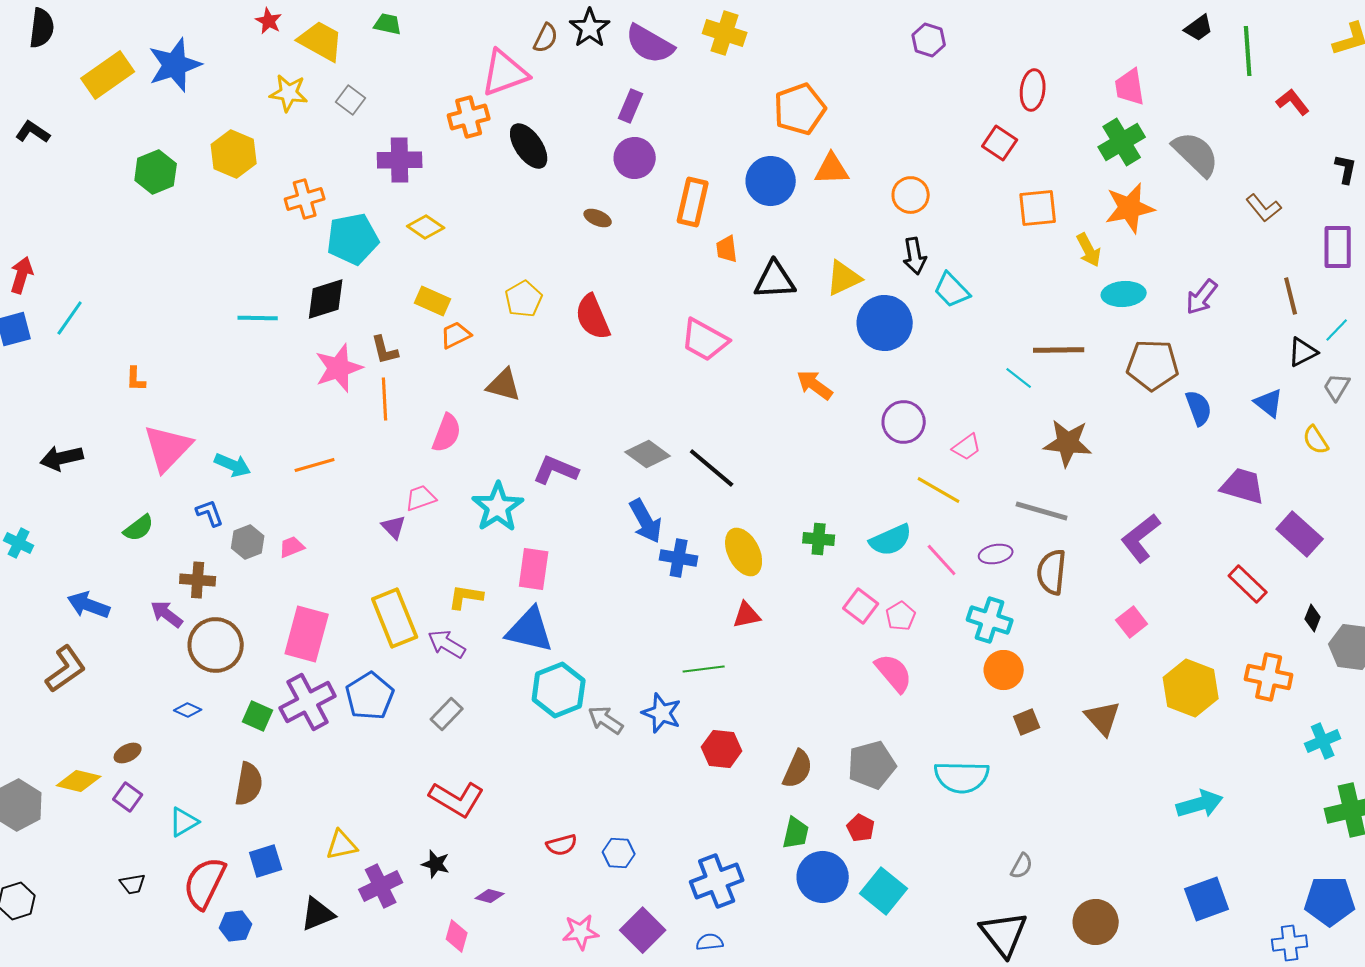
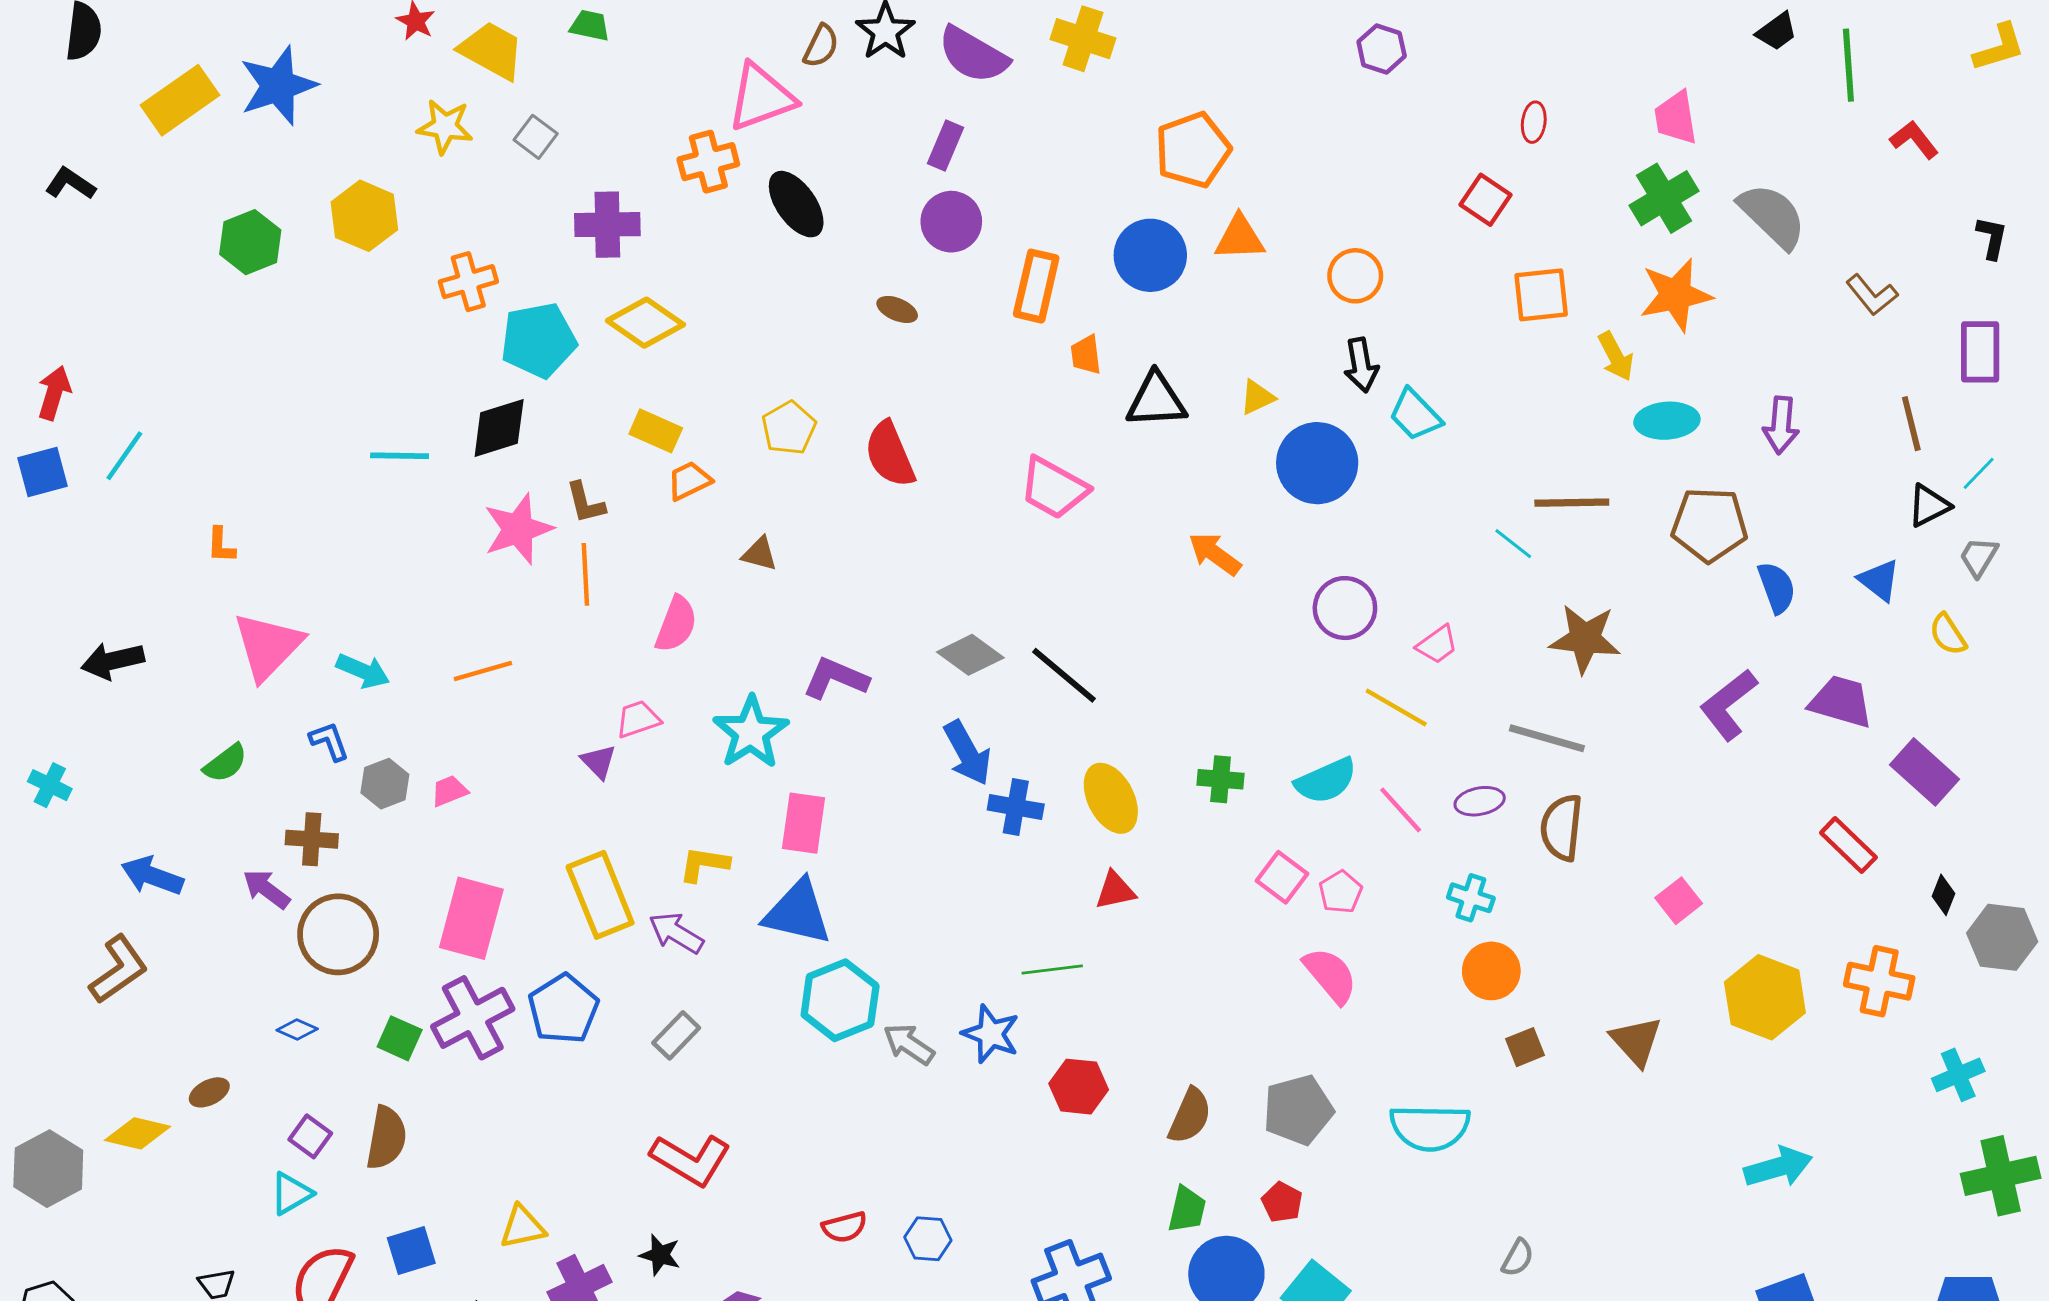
red ellipse: (1033, 90) -> (1534, 122), size x0.7
yellow diamond: (426, 227) -> (645, 323), size x1.4
yellow triangle: (844, 278) -> (1257, 397), size x0.7
purple arrow: (1202, 297) -> (1781, 425), turned -33
brown triangle: (504, 385) -> (760, 554), size x0.7
purple L-shape: (1141, 538) -> (1728, 705), moved
cyan cross: (990, 620) -> (1471, 898), size x0.7
purple square: (128, 797) -> (310, 1136), moved

